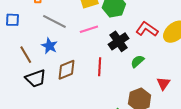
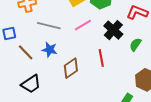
brown line: (26, 55) -> (26, 52), moved
black trapezoid: (36, 78) -> (31, 84), moved

